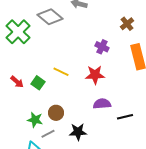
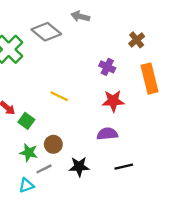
red star: (95, 75) -> (113, 101), moved
green square: (38, 83) -> (26, 121), moved
black line: (125, 117) -> (124, 167), moved

